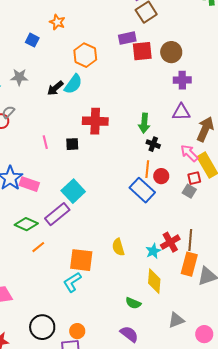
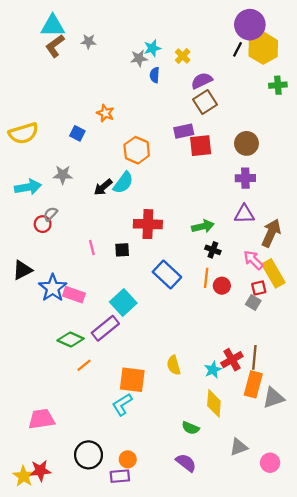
brown circle: (171, 52) -> (246, 143), moved
green arrow: (144, 123) -> (203, 226), turned -108
blue rectangle: (142, 190) -> (167, 274), moved

